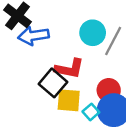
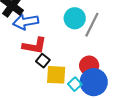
red L-shape: (69, 69) -> (34, 46), moved
black square: (53, 83) -> (43, 61), size x0.6

